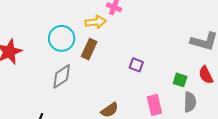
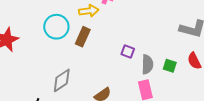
gray diamond: (62, 76) -> (62, 80), moved
gray semicircle: (190, 102) -> (147, 64), moved

